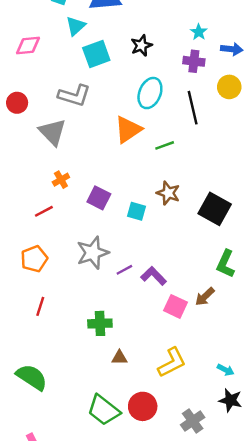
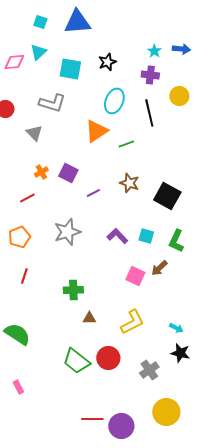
cyan triangle: (76, 26) -> (38, 52), moved
blue arrow: (232, 49) -> (181, 49), moved
cyan square: (96, 54) -> (70, 69), turned 30
gray triangle: (52, 132) -> (34, 133), size x0.7
purple square: (99, 198) -> (68, 173), moved
cyan square: (137, 211) -> (146, 236), moved
purple line: (124, 270) -> (93, 193), moved
purple L-shape: (154, 276) -> (117, 236), moved

